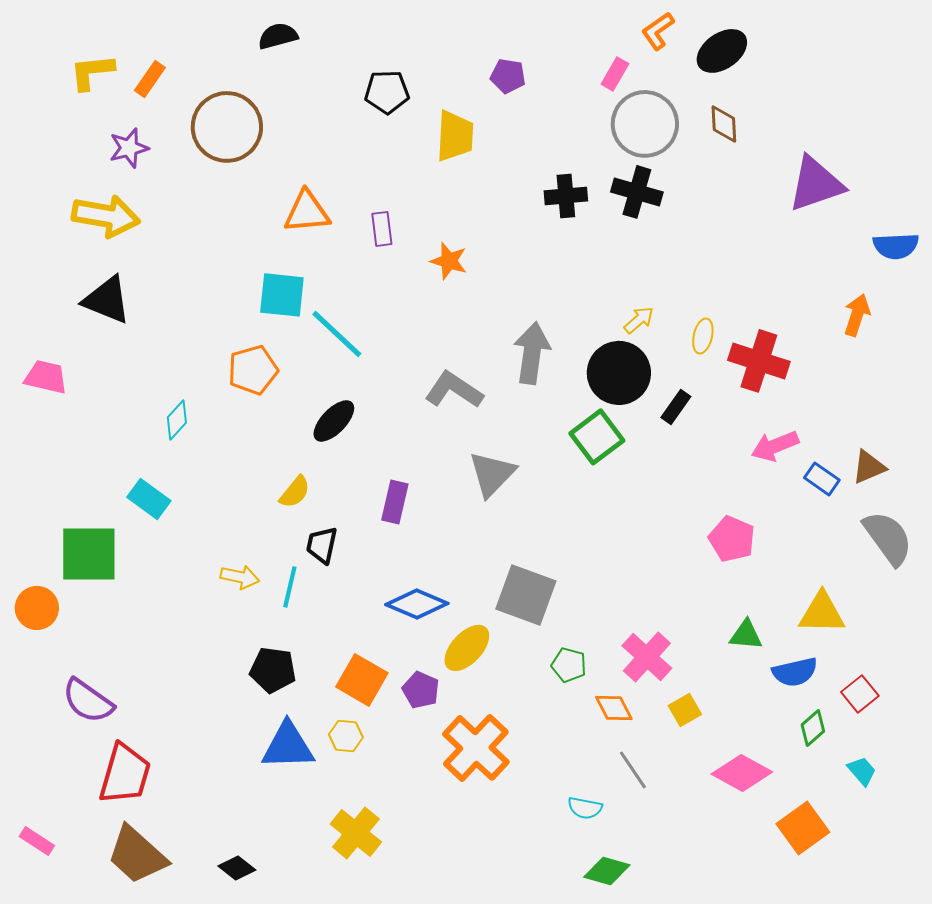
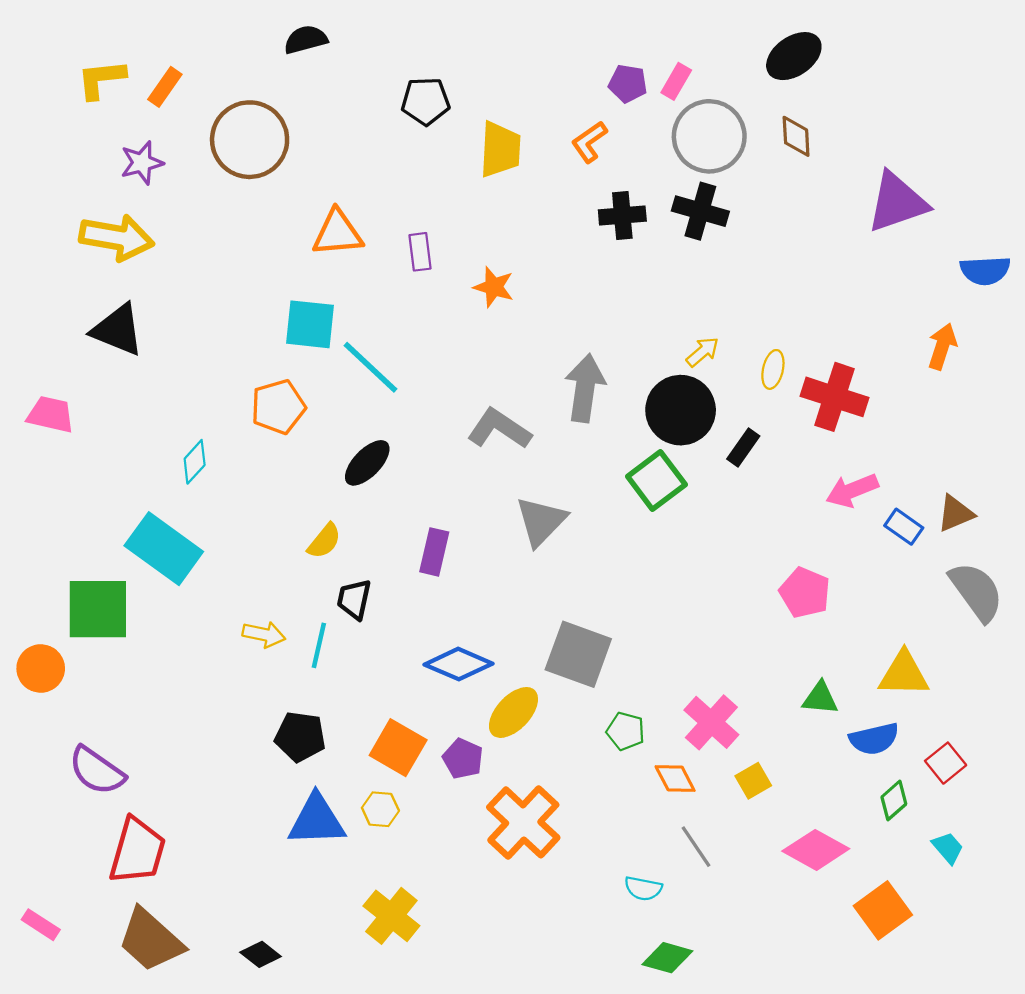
orange L-shape: (658, 31) -> (589, 142), moved
purple pentagon: (508, 76) -> (628, 84), moved
cyan rectangle: (149, 499) -> (164, 549), size x1.6

